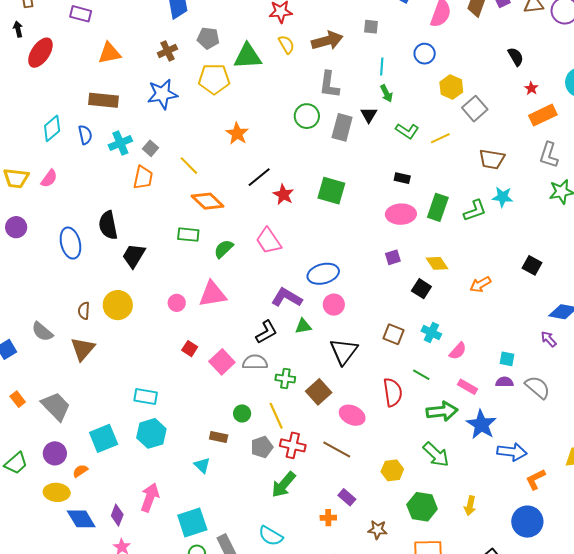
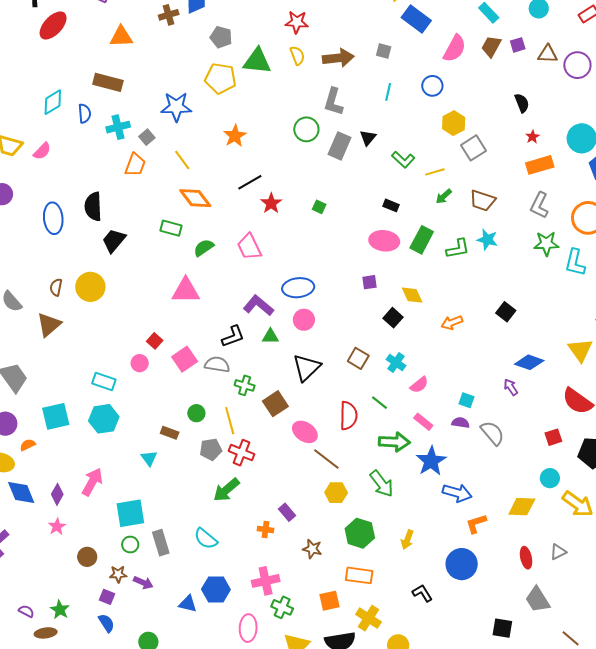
brown cross: (167, 51) -> (169, 15), moved
green arrow: (386, 93) -> (444, 196), moved, turned 66
blue star: (162, 94) -> (176, 107), moved
green square: (331, 191) -> (319, 207), size x0.5
pink circle: (177, 303) -> (140, 363), moved
brown line: (337, 450) -> (326, 459), moved

